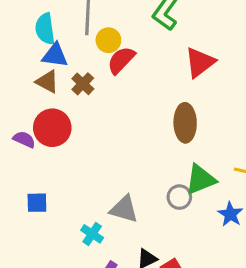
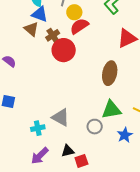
red circle: (52, 128) -> (64, 50), moved
gray circle: (179, 197) -> (95, 127), moved
cyan cross: (92, 234) -> (38, 128), turned 32

